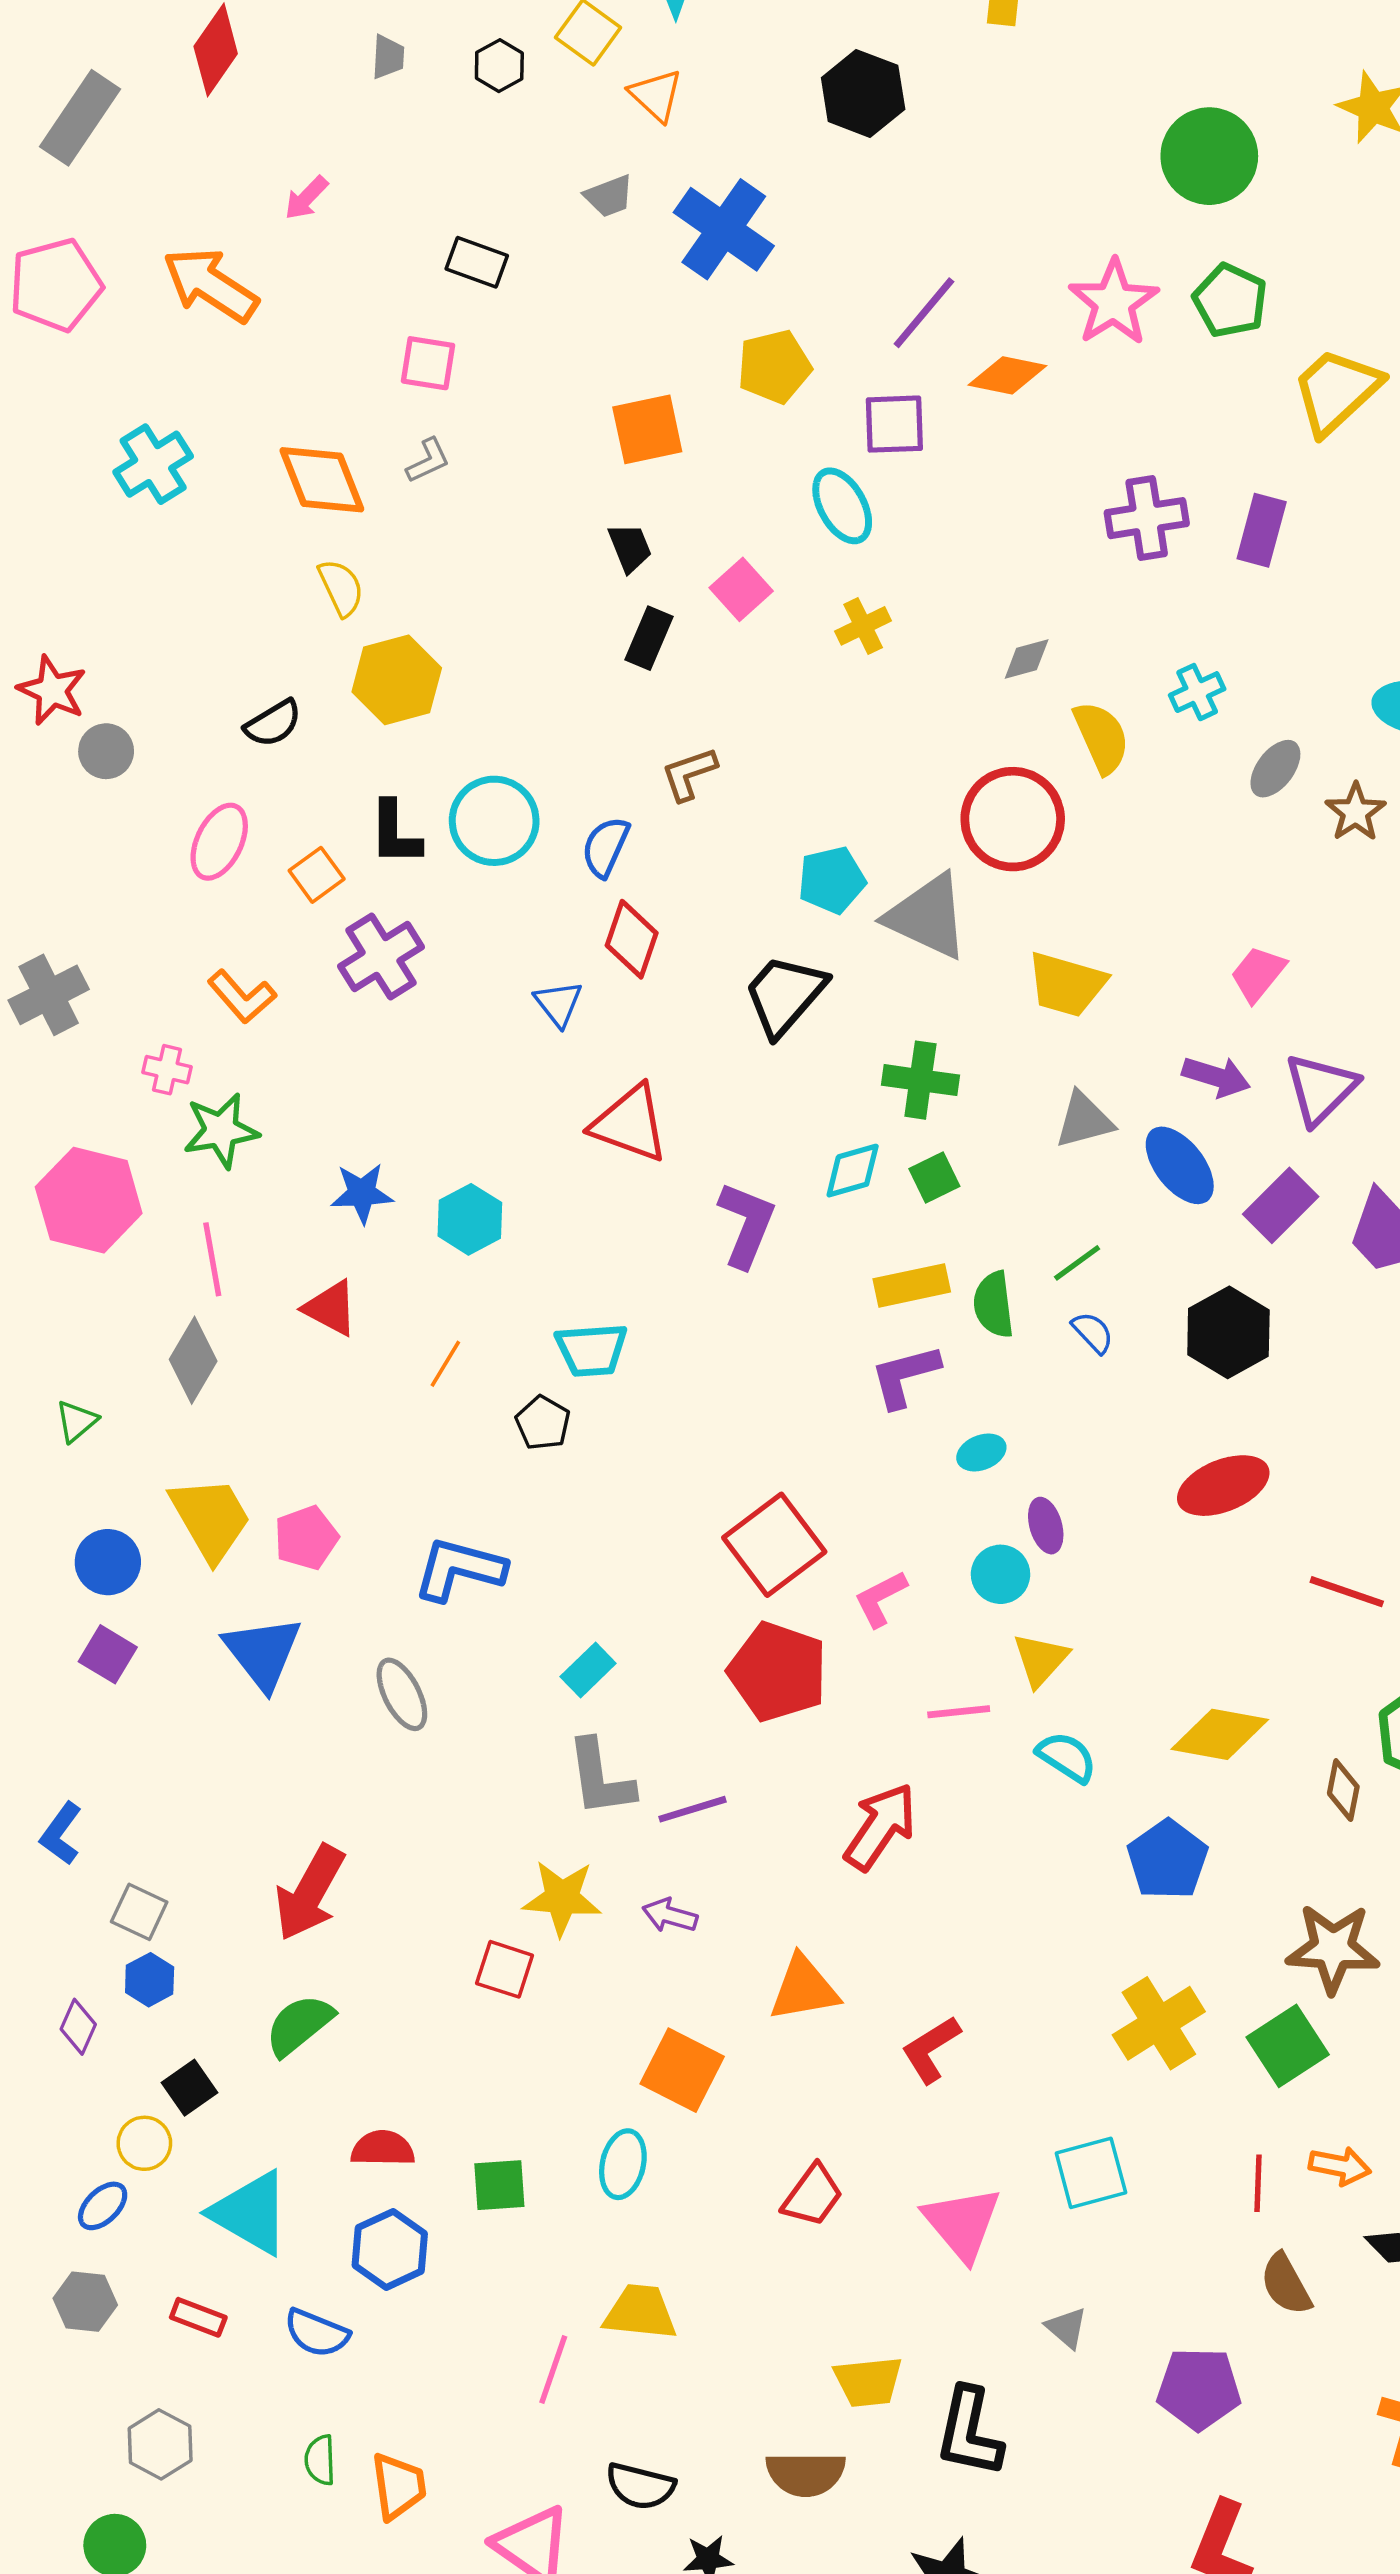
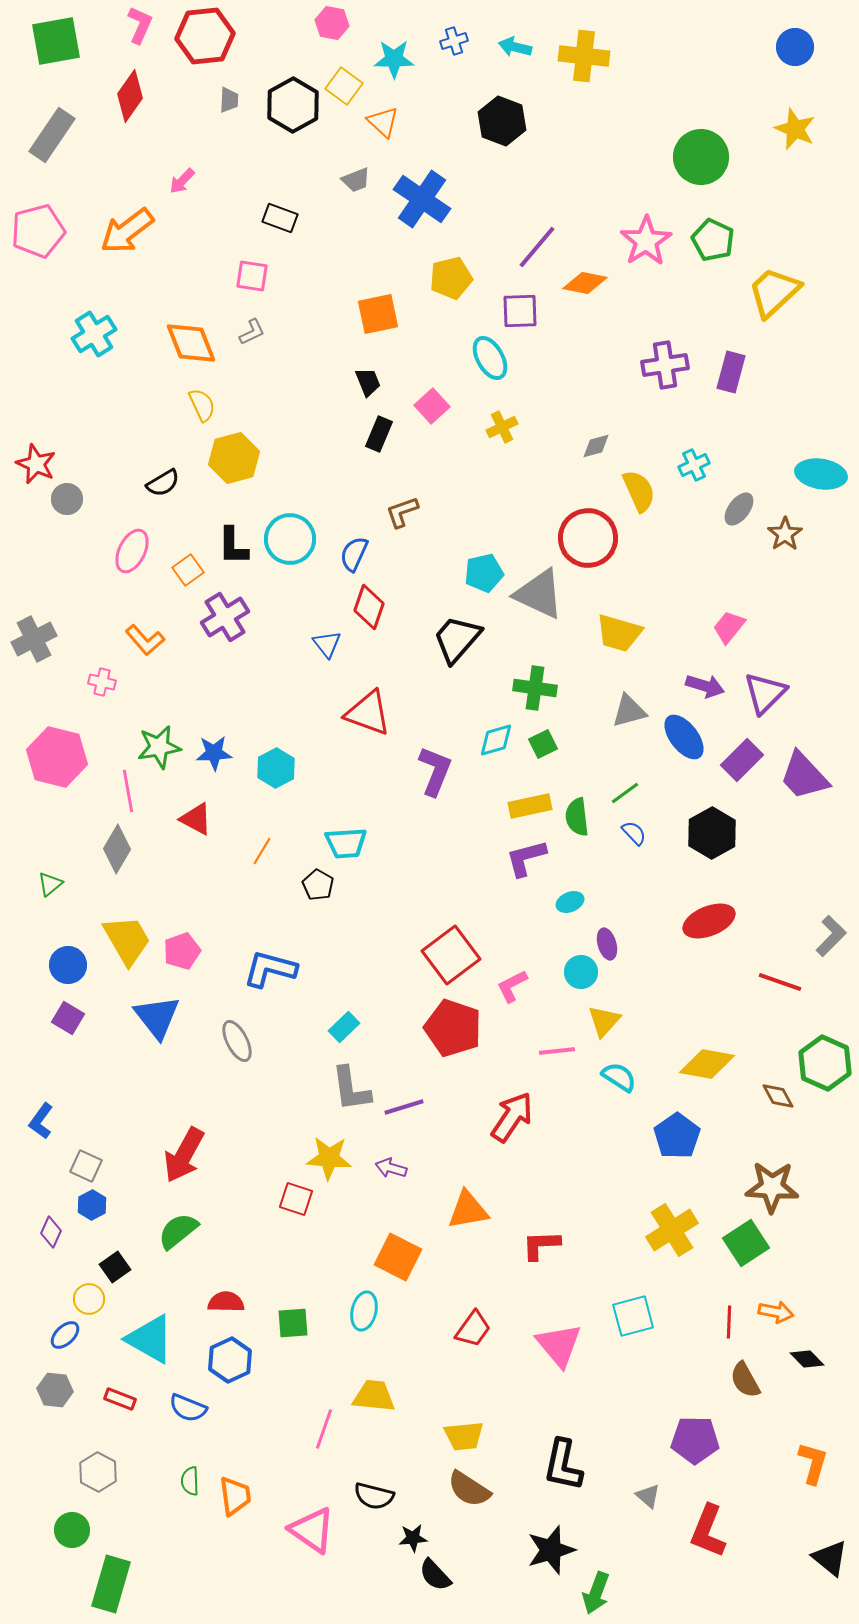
black hexagon: (499, 66) -> (293, 105), size x1.8
orange arrow: (210, 285) -> (127, 231), turned -70
green star: (221, 1131) -> (159, 747), moved
brown diamond: (1343, 1790) -> (778, 1096), turned -40
red L-shape: (931, 2049) -> (541, 1245), turned 30
gray triangle: (1067, 2328) -> (648, 1496), moved
yellow trapezoid: (868, 2382) -> (464, 1436), moved
brown semicircle: (806, 2474) -> (469, 1489), turned 33

